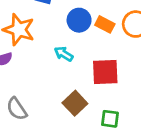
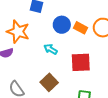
brown square: (75, 103) -> (49, 82), moved

